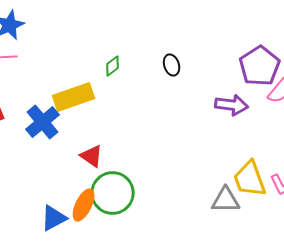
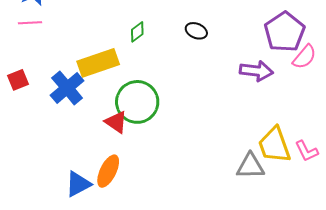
black ellipse: (172, 65) -> (196, 31), turned -50
green circle: (113, 193) -> (137, 102), moved

